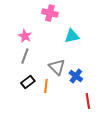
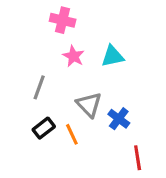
pink cross: (50, 13) -> (63, 20), moved
pink star: (25, 36) -> (73, 56), moved
orange line: (46, 86) -> (72, 134), turned -32

